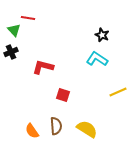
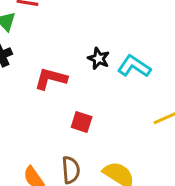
black star: (102, 35) -> (99, 59), moved

